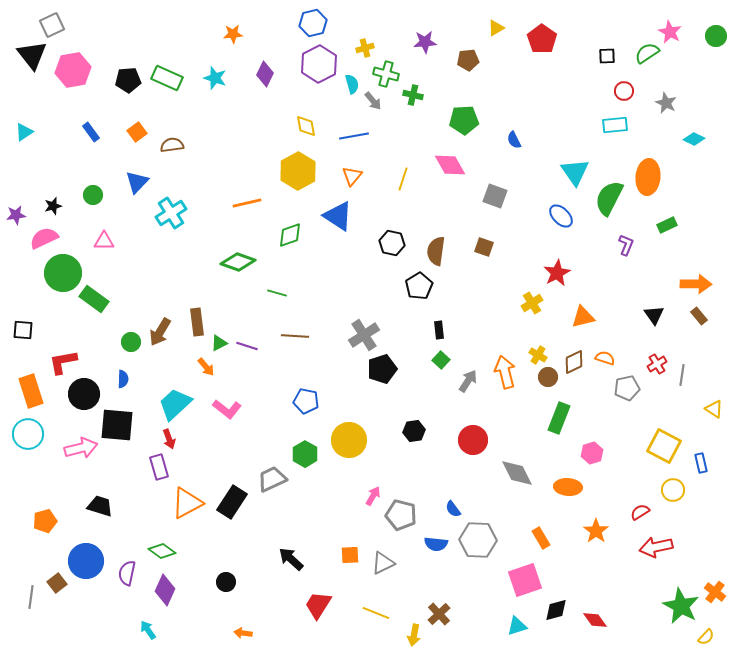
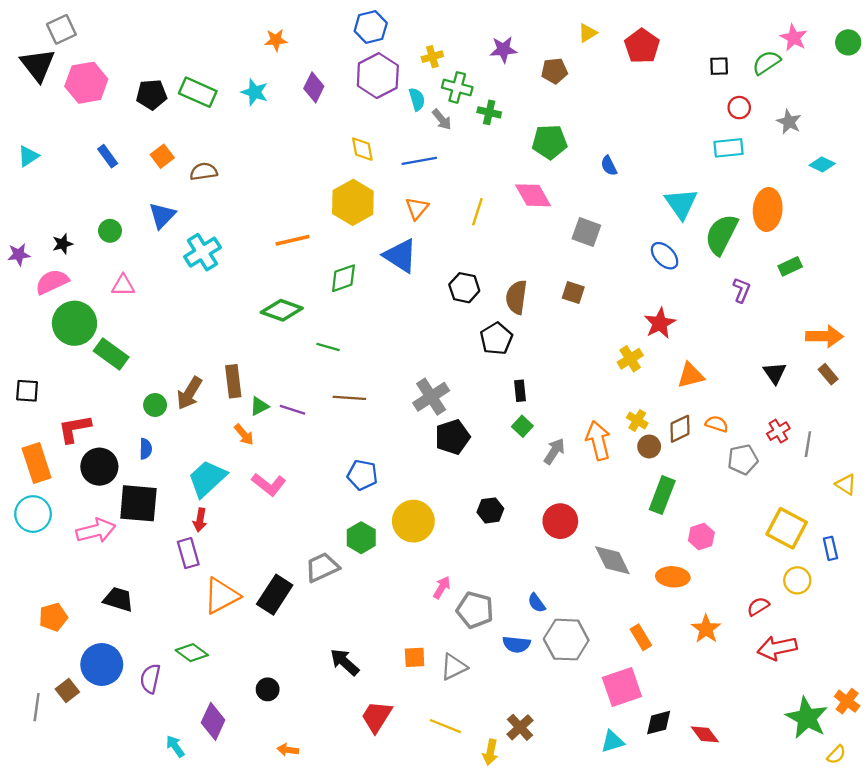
red arrow: (169, 439) -> (200, 520), turned 30
purple diamond: (165, 590) -> (213, 721), moved

